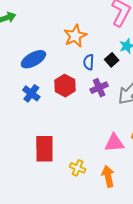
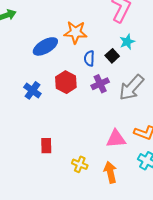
orange star: (75, 36) -> (75, 32), turned 30
blue ellipse: (33, 59) -> (45, 46), moved
red rectangle: (44, 149) -> (46, 146), size x0.6

